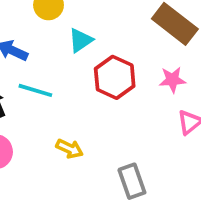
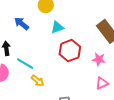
cyan line: (35, 90) -> (25, 64), moved

